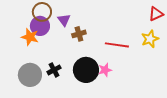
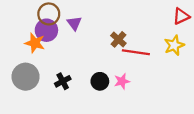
brown cross: (79, 34) -> (118, 39), moved, turned -32
black circle: (86, 70) -> (100, 81), size x0.6
gray circle: (30, 75) -> (26, 77), moved

